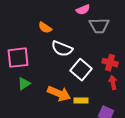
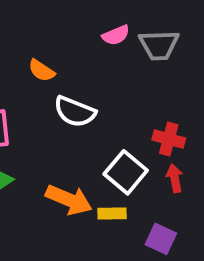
gray trapezoid: (99, 26) -> (159, 45), moved
white square: (81, 70) -> (126, 172), moved

